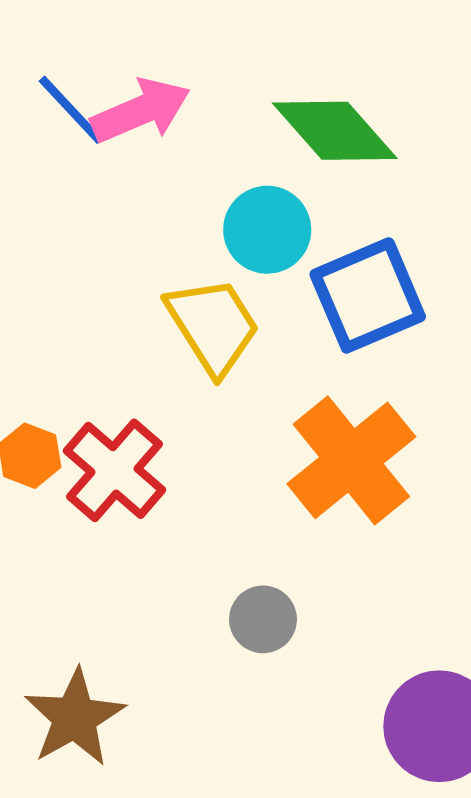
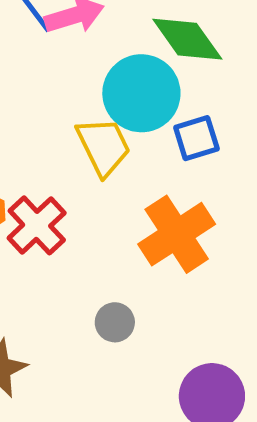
cyan circle: (267, 230) -> (141, 93), size x1.5
blue square: (368, 295) -> (196, 138), size x0.7

